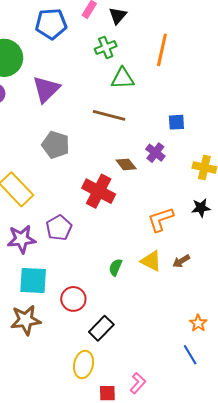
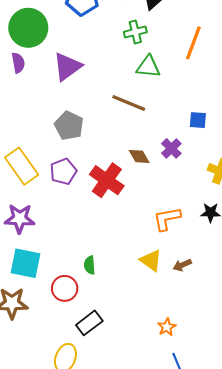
purple pentagon: (59, 228) -> (63, 172), moved
green semicircle: (115, 267) -> (90, 265), moved, turned -36
orange star: (198, 323) -> (167, 327), moved

